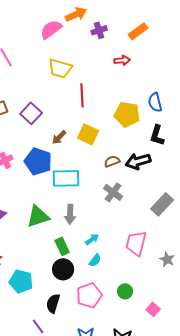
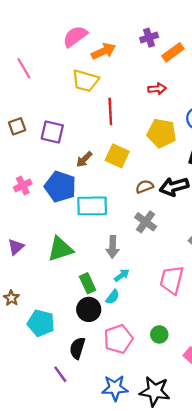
orange arrow: (76, 14) -> (104, 51), moved
purple cross: (99, 30) -> (149, 38), moved
orange rectangle: (138, 31) -> (173, 52), moved
red arrow: (122, 60) -> (157, 89), moved
purple square: (31, 113) -> (52, 132), turned -30
gray arrow: (70, 214) -> (113, 247), moved
cyan semicircle: (95, 260) -> (113, 297), moved

